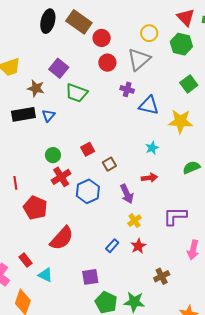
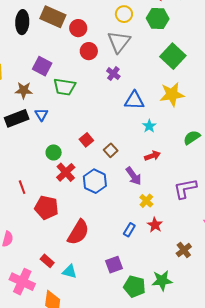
green square: (189, 84) -> (173, 56), size x1.4
purple cross: (127, 89) -> (113, 74), turned 32
blue triangle: (149, 105) -> (134, 100), moved

